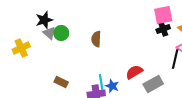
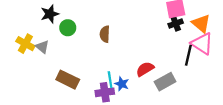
gray triangle: (49, 33) -> (42, 47), moved
yellow cross: (21, 48) -> (25, 44), turned -36
brown rectangle: (61, 82) -> (68, 80), size x1.5

